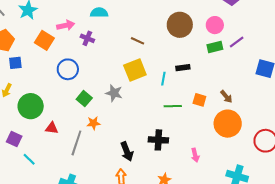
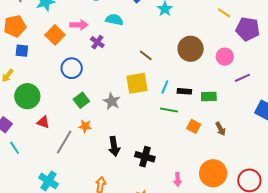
green rectangle: (215, 47) -> (209, 96), moved
cyan line: (163, 79) -> (165, 87), moved
green line: (173, 106) -> (169, 110), moved
orange circle: (228, 124) -> (213, 173), moved
black arrow: (127, 151) -> (114, 146), moved

